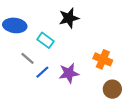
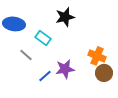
blue line: (42, 72) -> (45, 76), moved
brown circle: (112, 89) -> (104, 73), moved

